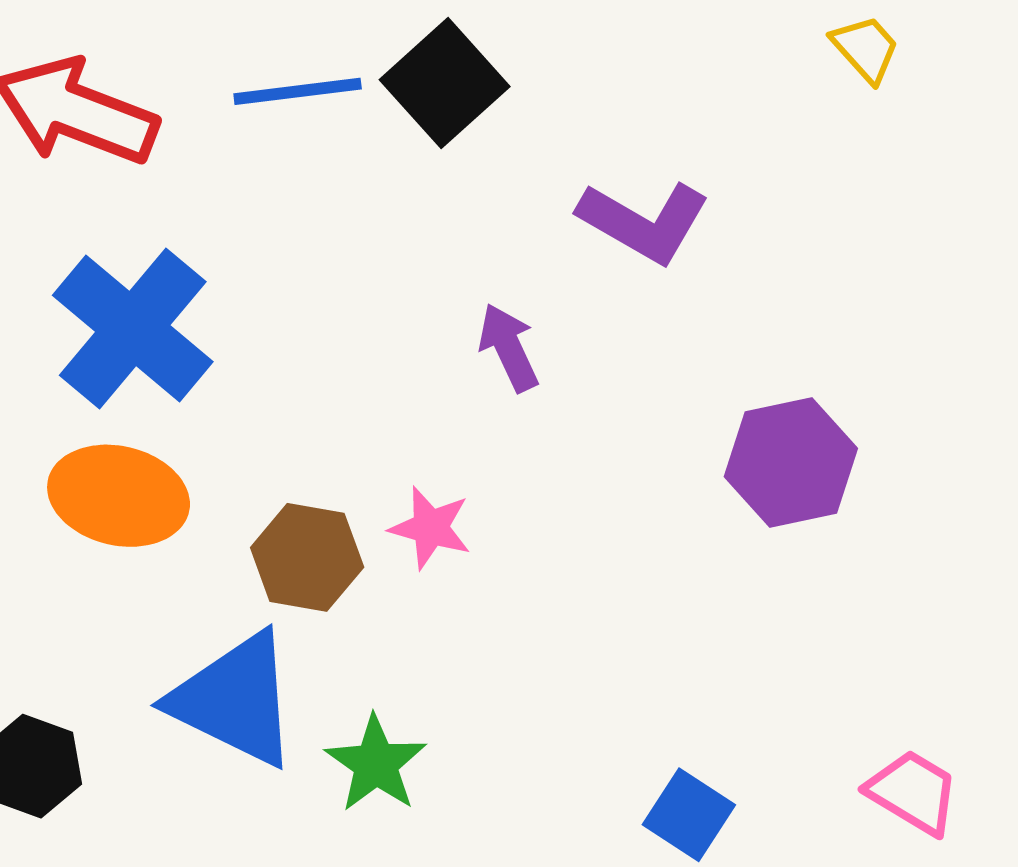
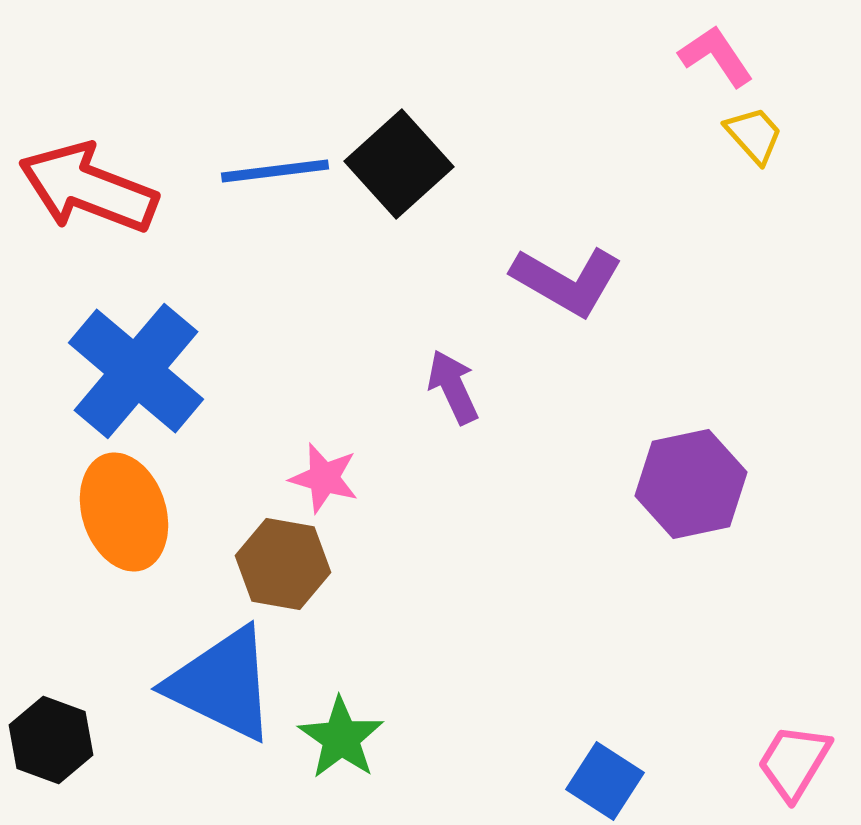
orange ellipse: (119, 496) -> (124, 512), turned 59
pink star: (430, 528) -> (324, 478), moved
pink trapezoid: (913, 792) -> (794, 762), turned -90

